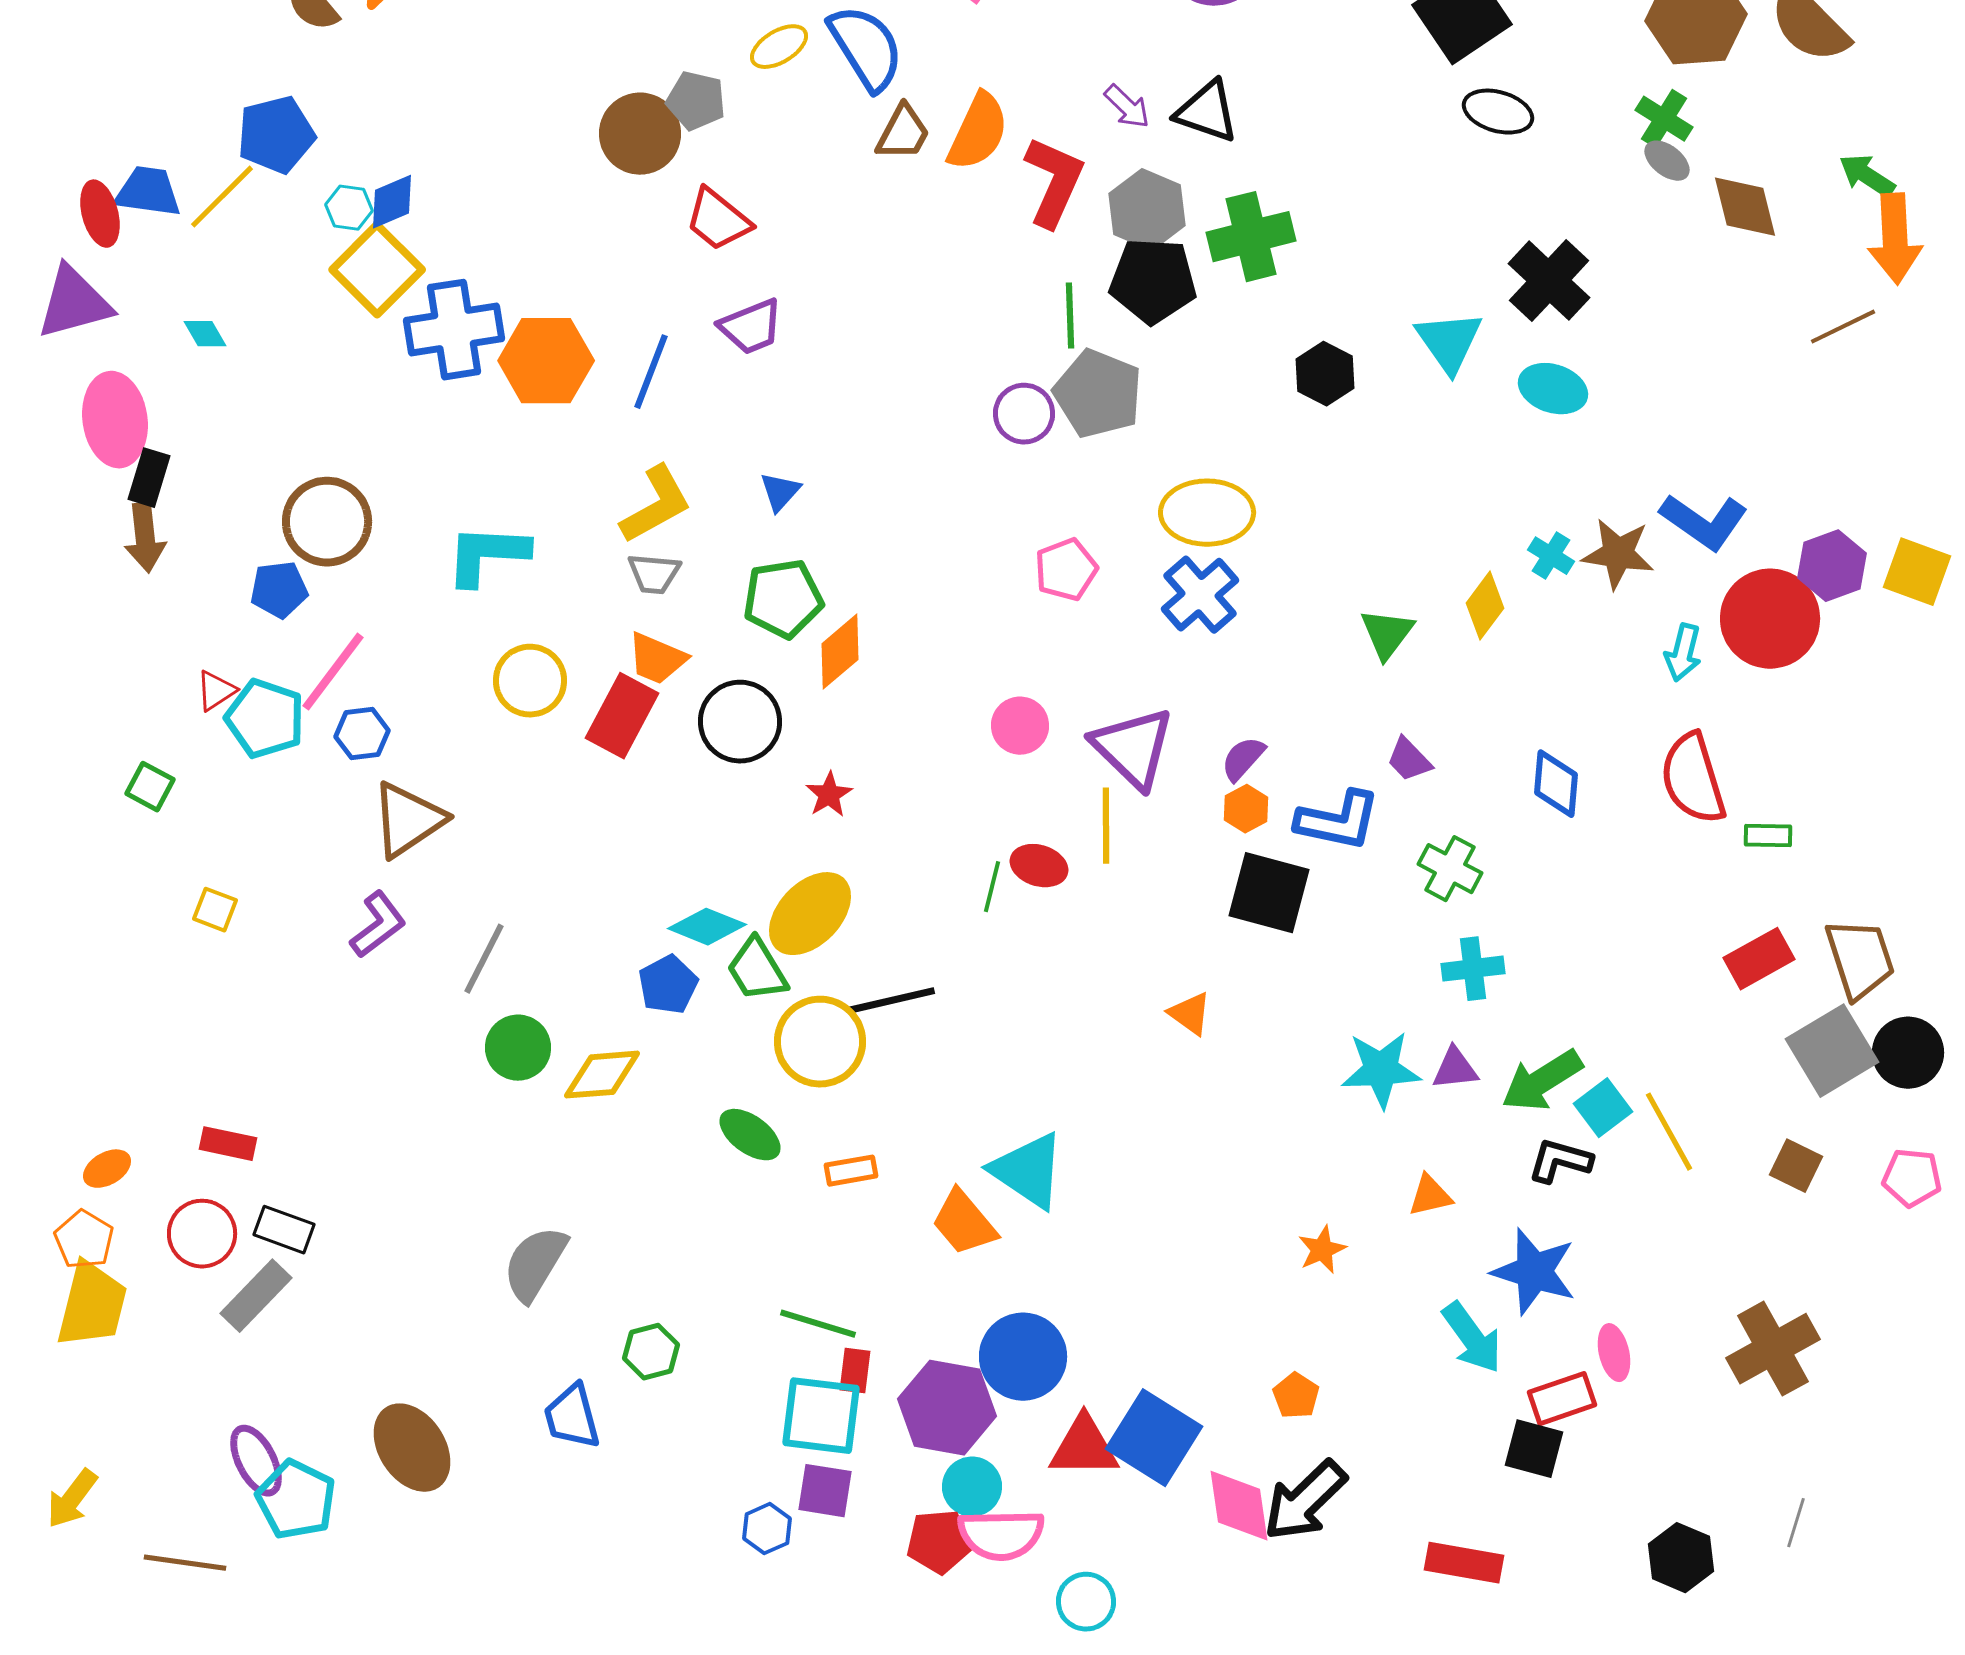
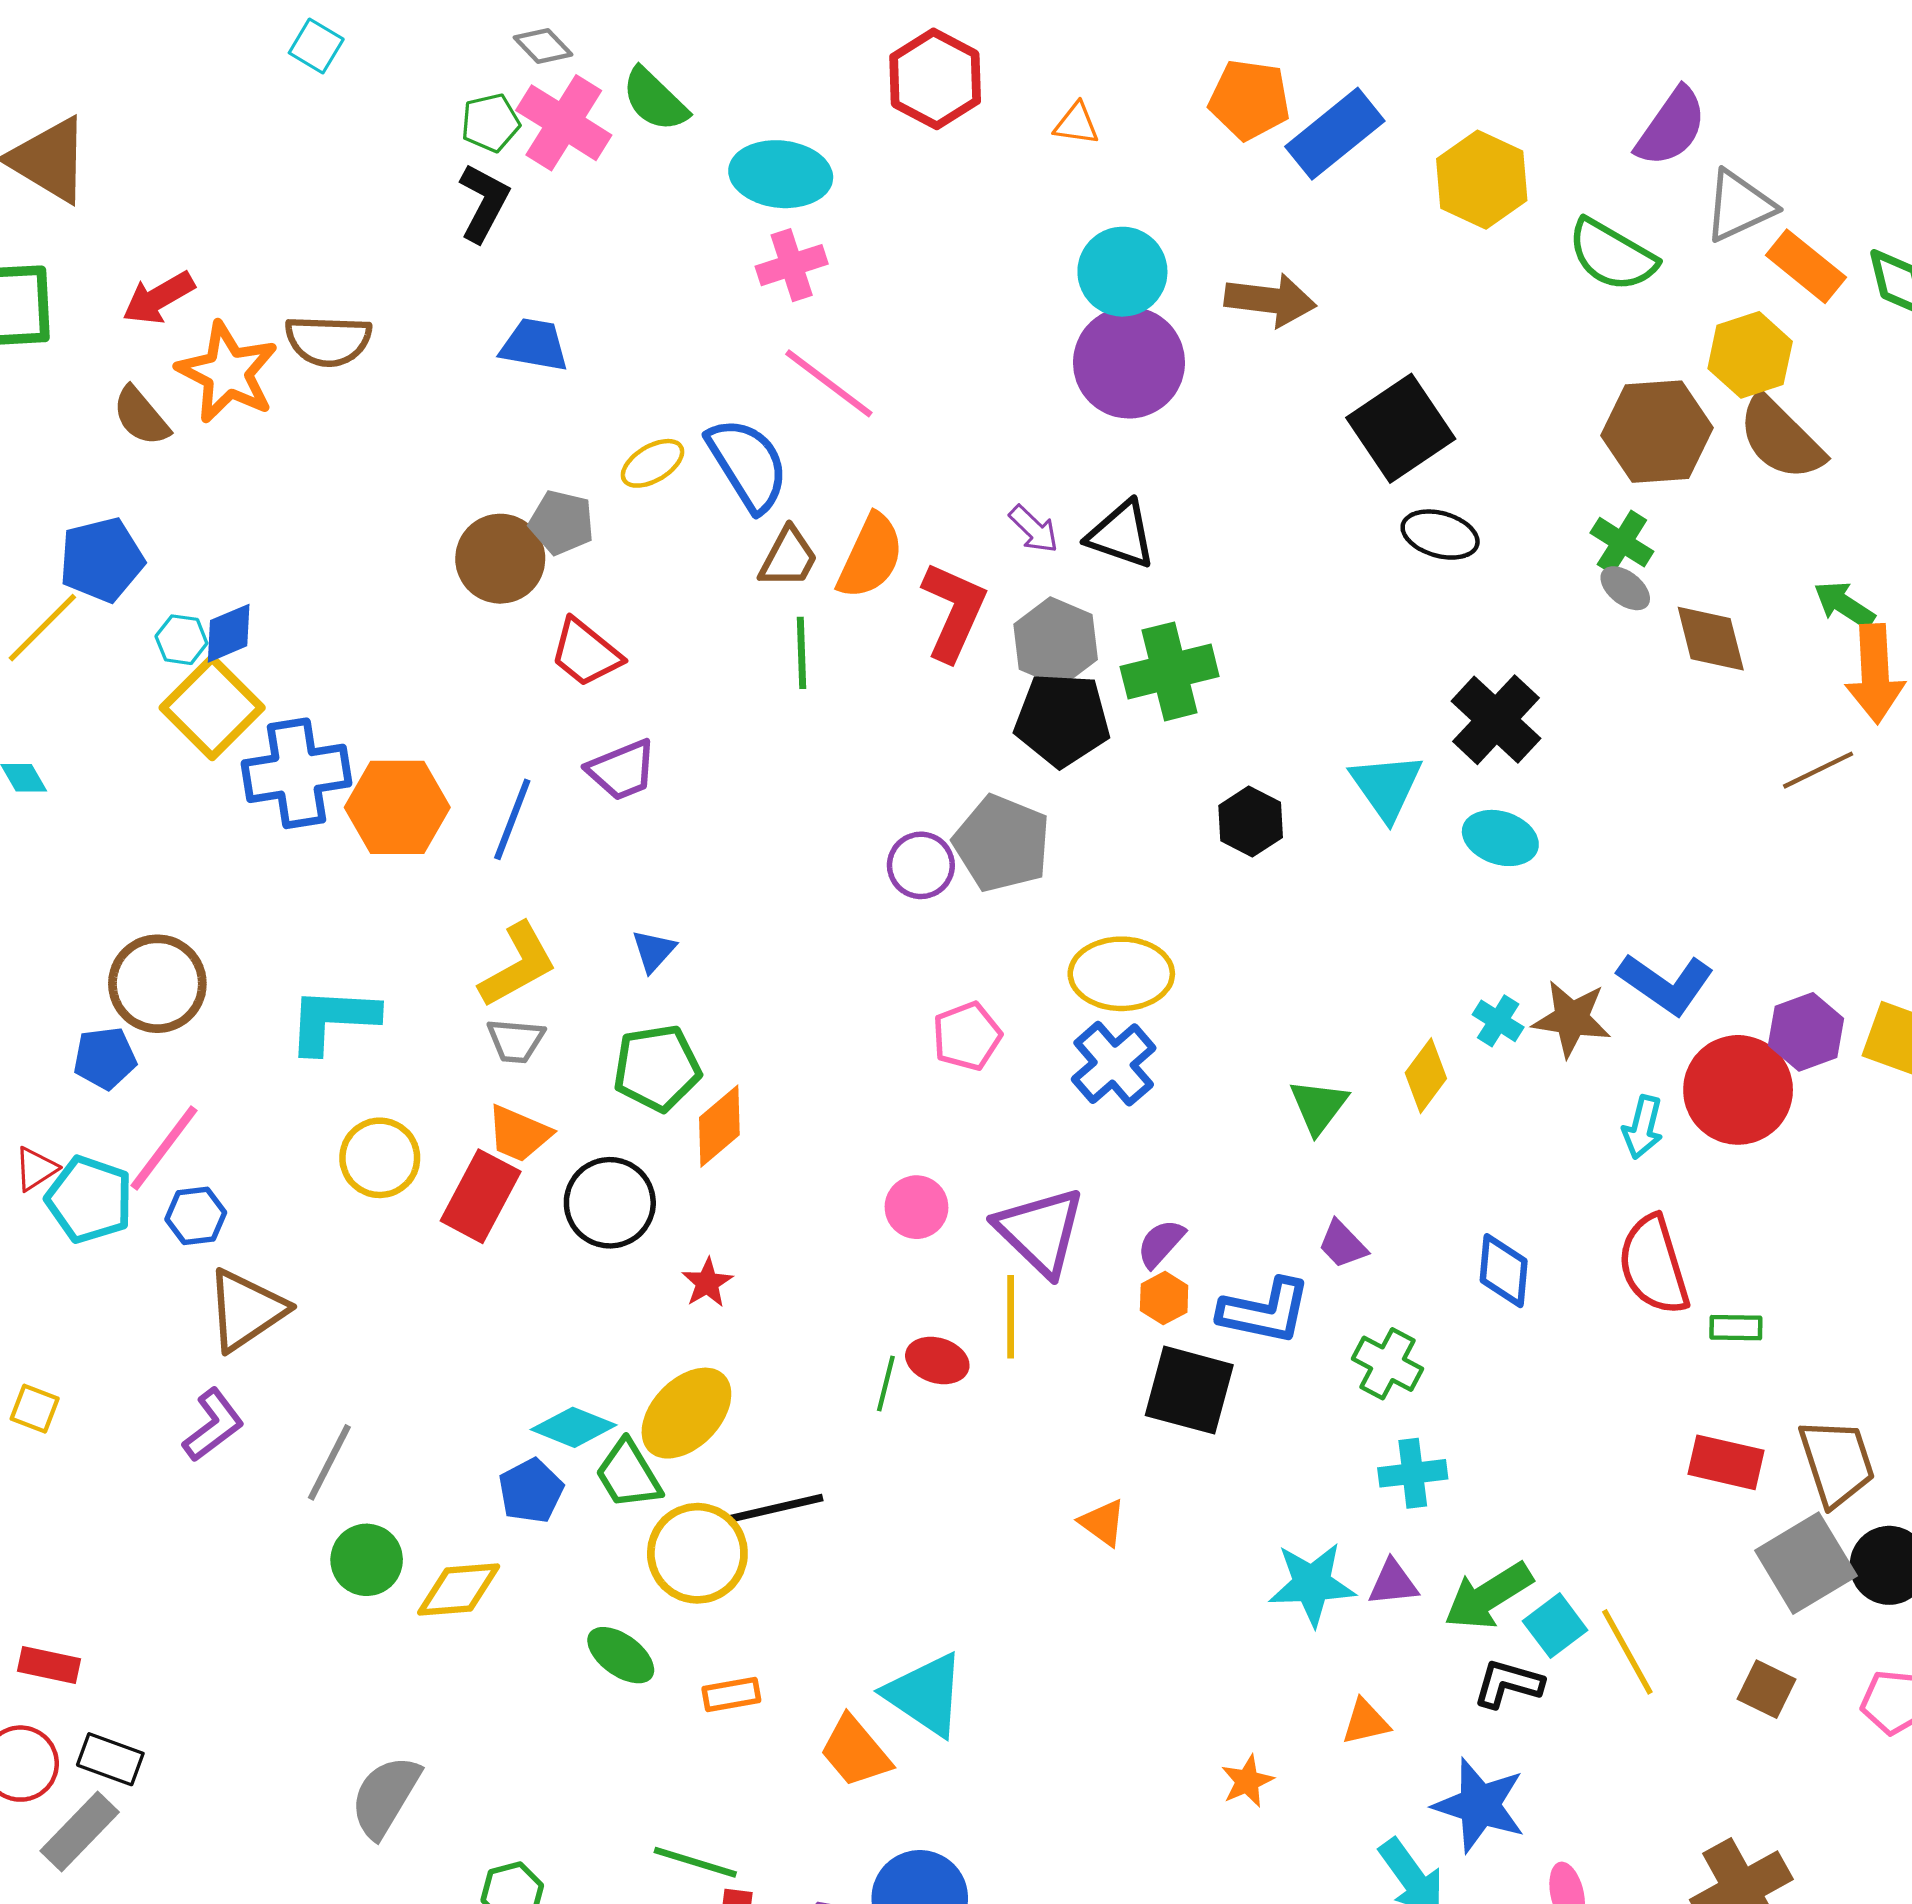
green line: (1070, 316) -> (801, 653), moved
red rectangle: (1759, 959) -> (1726, 1462), turned 42

